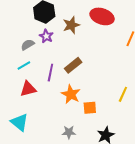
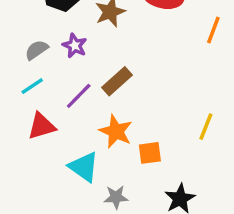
purple star: (46, 36) -> (75, 46), moved
purple line: (50, 73) -> (79, 96), turned 36
cyan triangle: (19, 122) -> (84, 167), moved

